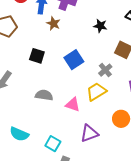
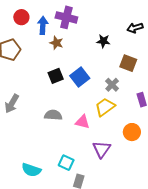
black square: (37, 56) -> (56, 76), moved, turned -35
purple triangle: (89, 133) -> (102, 149), turned -30
cyan semicircle: (19, 134) -> (31, 170), moved

